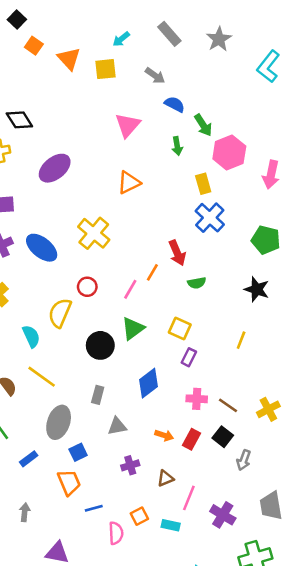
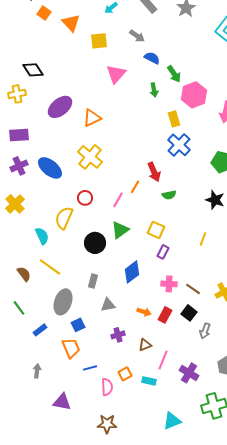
yellow square: (105, 69) -> (99, 41), moved
orange triangle: (129, 182) -> (92, 118), moved

